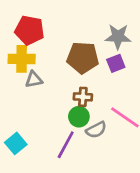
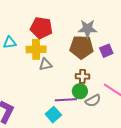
gray star: (118, 37) -> (87, 29), moved
cyan square: (16, 143) -> (53, 115), moved
purple line: (66, 145) -> (66, 100), moved, turned 60

